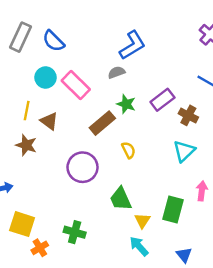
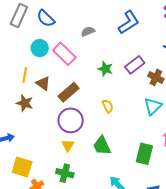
blue L-shape: (132, 45) -> (129, 22), moved
gray semicircle: (116, 72) -> (88, 31), moved
brown rectangle: (102, 123) -> (69, 92), moved
yellow triangle: (142, 221) -> (68, 145), moved

